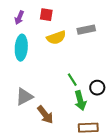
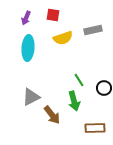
green arrow: (80, 101) -> (74, 101), moved

